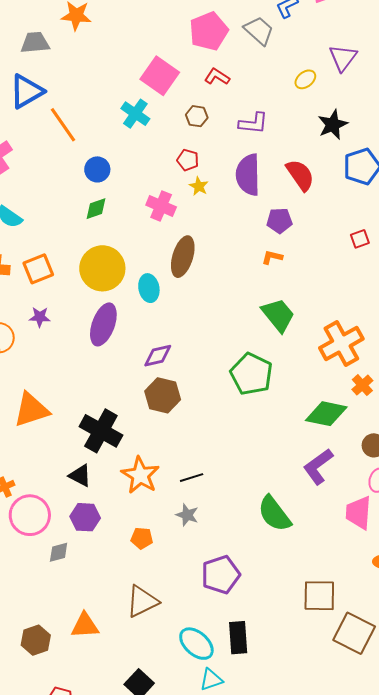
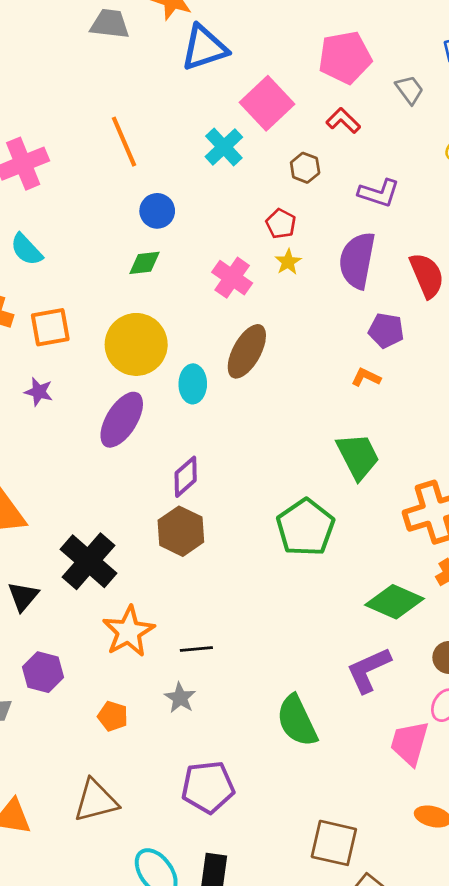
gray trapezoid: (259, 31) -> (409, 90), moved, size x0.7
blue triangle: (27, 91) -> (204, 48), moved
purple diamond: (158, 356) -> (186, 477), turned -40
black triangle: (80, 475) -> (23, 596), moved, turned 30

